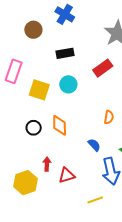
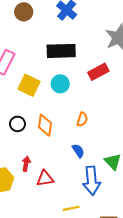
brown circle: (33, 30) -> (24, 12), moved
black rectangle: (65, 53) -> (61, 51), size x1.5
orange semicircle: (109, 117) -> (82, 119), moved

